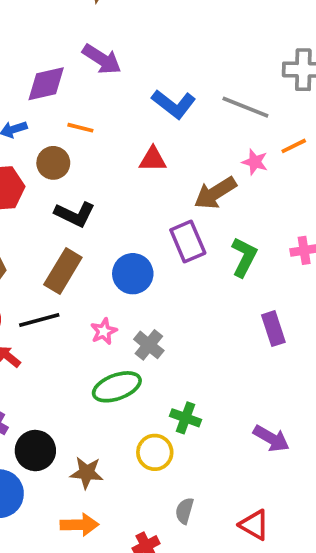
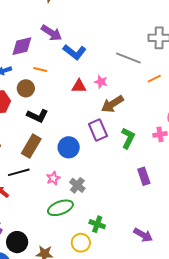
blue L-shape: (174, 104) -> (75, 52), moved
pink star: (255, 162) -> (101, 82), moved

